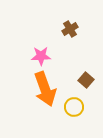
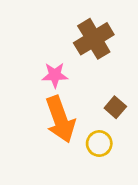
brown cross: (70, 29) -> (94, 39), size x1.8

